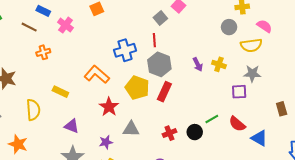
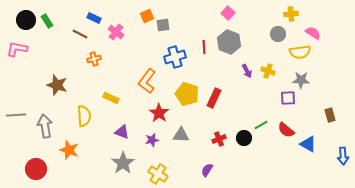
gray square: (160, 18) -> (163, 25), moved, turned 32
gray hexagon: (159, 64) -> (229, 42), moved
orange L-shape: (97, 75) -> (147, 81), turned -95
purple star: (106, 142) -> (152, 140), moved

